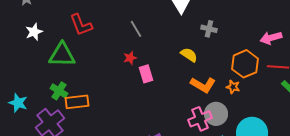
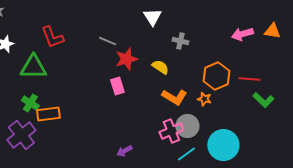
gray line: (136, 29) -> (107, 41), turned -36
pink arrow: (271, 38) -> (242, 34), moved
red star: (130, 58) -> (126, 59), moved, size x1.6

